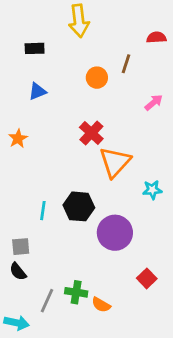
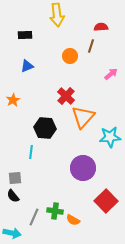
red semicircle: (156, 37) -> (101, 27), moved
cyan star: (152, 190) -> (110, 137), size x1.5
black hexagon: (79, 206) -> (45, 128), moved
red square: (147, 278) -> (106, 201), size x1.6

